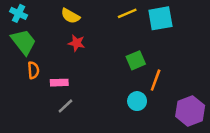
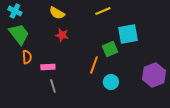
cyan square: (160, 18) -> (128, 34), moved
orange line: (156, 80) -> (94, 65), moved
gray line: (65, 106) -> (53, 86), turned -64
purple hexagon: (190, 111) -> (154, 75), moved

